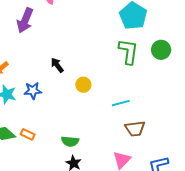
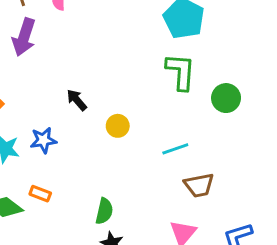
green circle: (161, 50) -> (226, 98), moved
orange rectangle: (28, 134) -> (40, 194), moved
green semicircle: (70, 141) -> (104, 211), turned -78

